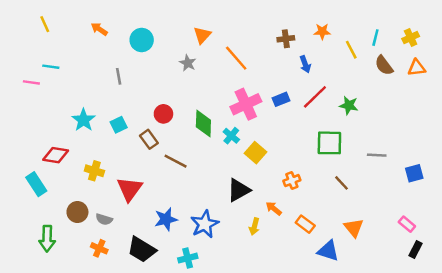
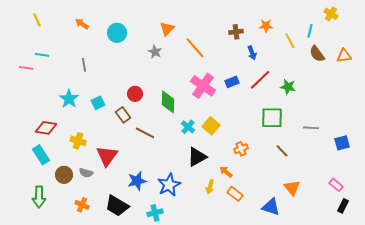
yellow cross: (411, 38) -> (331, 14), moved, turned -32
gray line: (119, 76) -> (84, 65), moved
pink cross: (246, 104) -> (203, 86), turned -30
cyan cross: (231, 136) -> (188, 127), moved
cyan rectangle: (36, 184) -> (41, 155), moved
gray semicircle: (104, 219) -> (86, 173), moved
orange rectangle: (305, 224) -> (235, 194), moved

